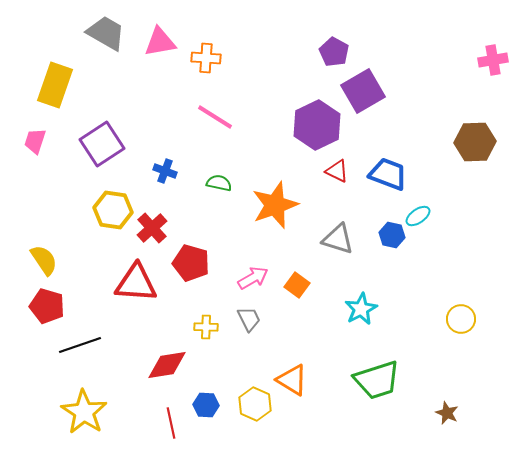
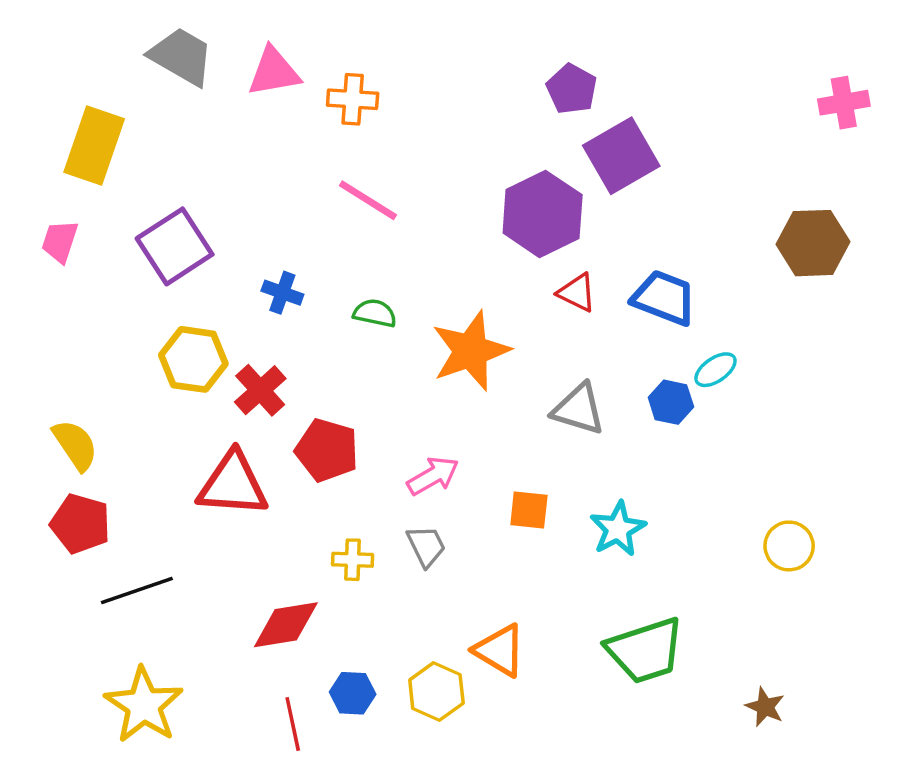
orange square: (297, 285) -> (529, 510), moved, turned -30

